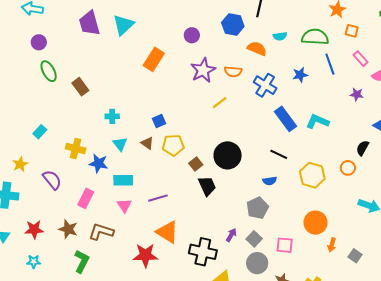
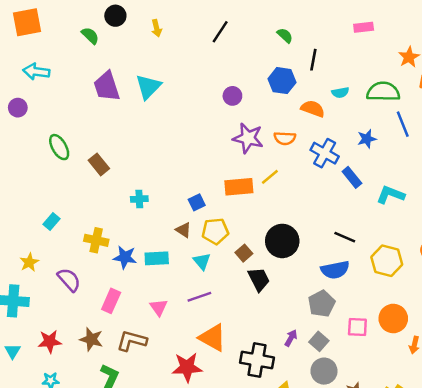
purple circle: (39, 42) -> (18, 108), moved
orange rectangle: (154, 59) -> (239, 187), moved, turned 55
purple star: (203, 70) -> (248, 138), turned -30
blue rectangle: (286, 119) -> (352, 177), moved, size x0.7
cyan triangle: (120, 144) -> (202, 261), moved
cyan rectangle: (123, 180) -> (157, 258), moved
blue semicircle: (270, 181) -> (335, 270), size x1.6
pink square: (285, 245) -> (357, 327), moved

